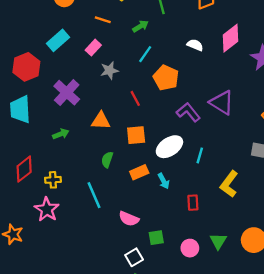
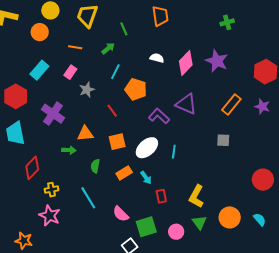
pink diamond: (230, 38) -> (186, 63), moved
green arrow: (61, 134) -> (69, 150), moved, turned 32
red diamond: (24, 169) -> (32, 168), moved
yellow L-shape: (229, 184) -> (196, 196), moved
red rectangle: (193, 203) -> (161, 196), moved
pink semicircle: (129, 219) -> (121, 214), turned 30
green square: (156, 238) -> (146, 227), size x1.5

